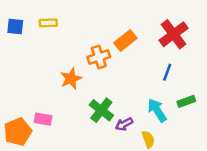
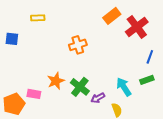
blue square: (15, 27) -> (12, 39), moved
orange rectangle: (125, 41) -> (112, 16), moved
blue line: (167, 72) -> (150, 57), moved
orange star: (71, 79) -> (56, 81), moved

